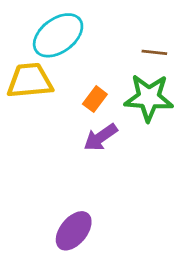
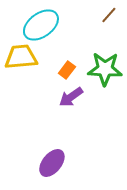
brown line: (154, 52) -> (109, 15), moved, turned -54

